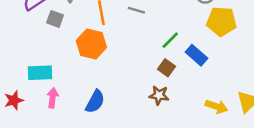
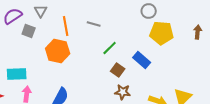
green line: (170, 40) -> (110, 48), moved
brown star: (159, 95) -> (123, 92), moved

